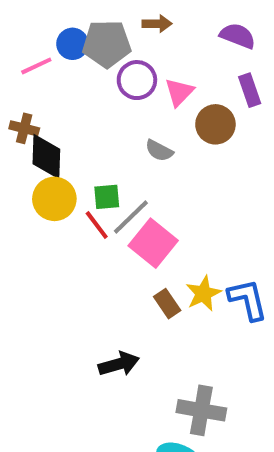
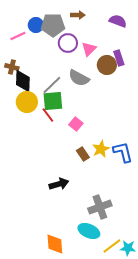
purple rectangle: (250, 90) -> (119, 58), moved
gray semicircle: (159, 151) -> (79, 78), size x1.5
green square: (107, 197) -> (53, 101), size x1.5
gray line: (131, 217) -> (52, 85), moved
pink square: (153, 243) -> (76, 124), size x0.6
gray cross: (201, 410) -> (100, 207), turned -30

